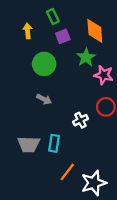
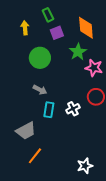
cyan rectangle: (54, 143) -> (49, 110), moved
gray trapezoid: (29, 144) -> (26, 131), turned -30
orange line: (67, 172) -> (35, 156), moved
white star: (94, 183) -> (85, 166), size x0.7

